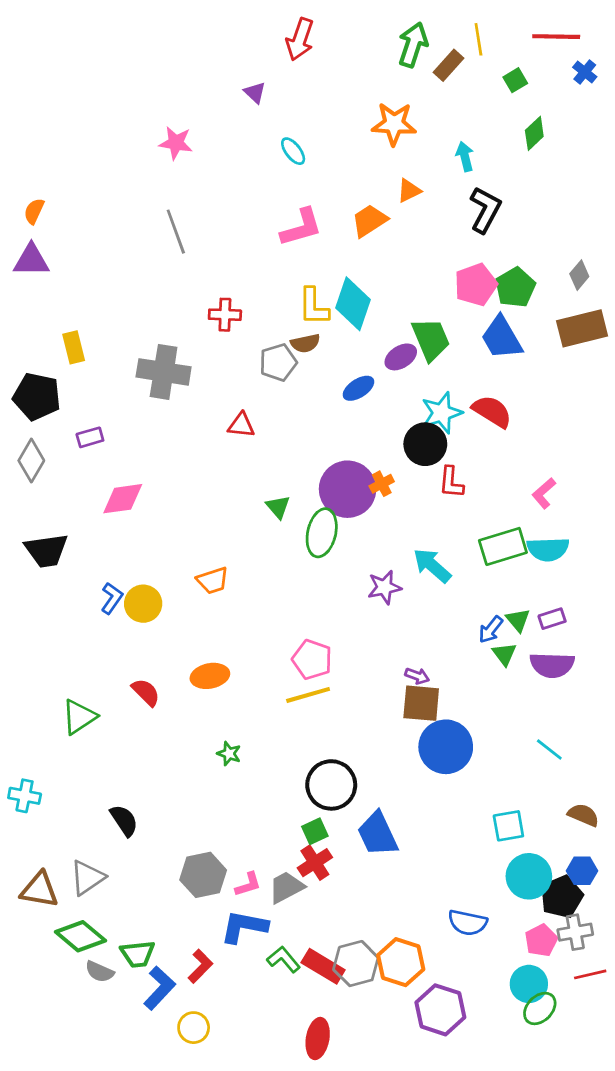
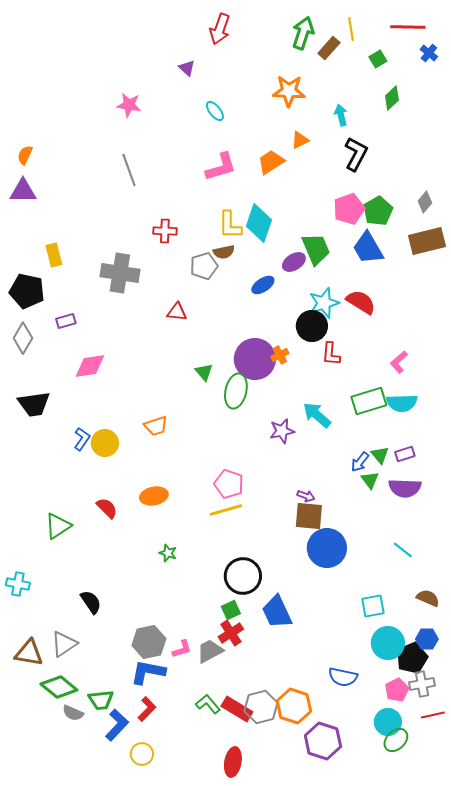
blue L-shape: (244, 927) -> (148, 672), moved

